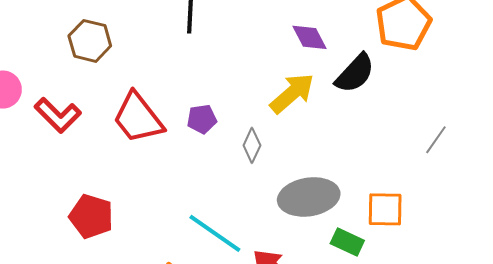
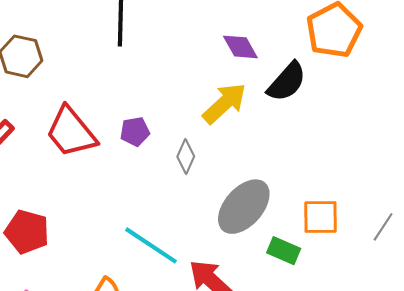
gray line: (436, 140) -> (383, 227), moved
gray ellipse: (309, 197) -> (244, 207), turned -38

